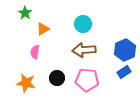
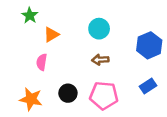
brown arrow: (84, 50) -> (100, 60), size x0.6
blue hexagon: (125, 50) -> (149, 45), moved

